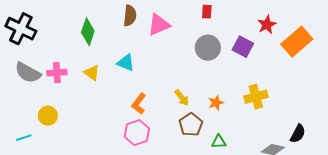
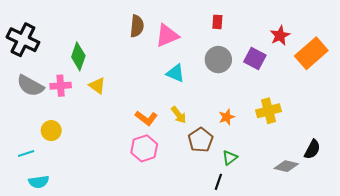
green diamond: (88, 32) -> (78, 56), moved
cyan triangle: (126, 63) -> (176, 73), moved
yellow arrow: (182, 98) -> (179, 115), moved
orange L-shape: (139, 104) -> (146, 118), turned -90
green triangle: (219, 142) -> (230, 158), turned -35

